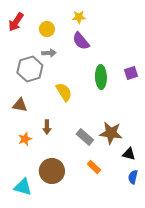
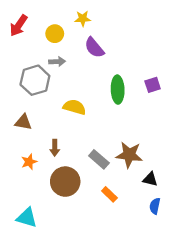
yellow star: (79, 17) -> (83, 19), moved
yellow semicircle: (64, 92) -> (75, 107), turned -42
brown circle: (52, 171) -> (65, 182), moved

